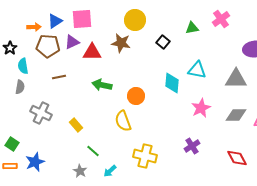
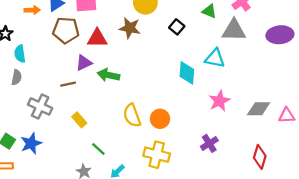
green triangle: (192, 28) -> (209, 11), turned 32
purple triangle: (72, 42) -> (84, 63), moved
brown pentagon: (48, 46) -> (66, 30), moved
brown line: (59, 77) -> (68, 84), moved
gray triangle: (236, 79) -> (234, 30), moved
orange circle: (136, 96) -> (160, 119), moved
red diamond: (237, 158) -> (260, 157), turned 45
blue star: (35, 162) -> (31, 143), moved

